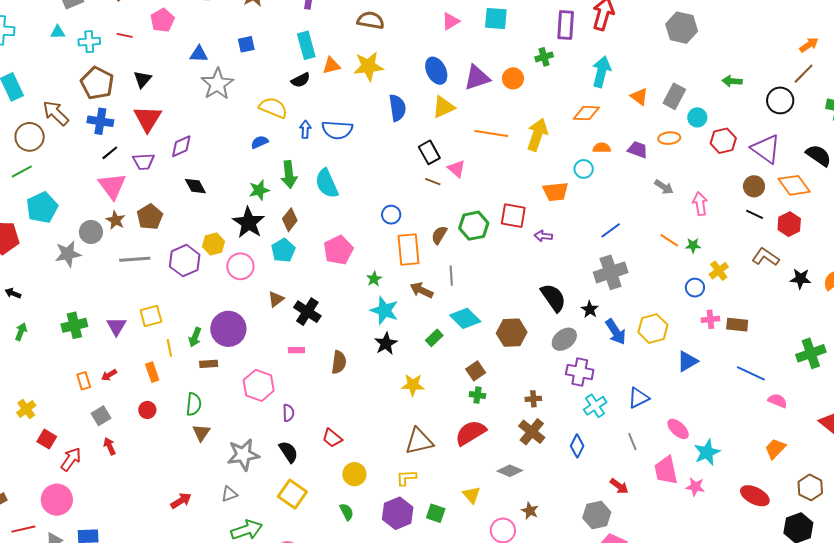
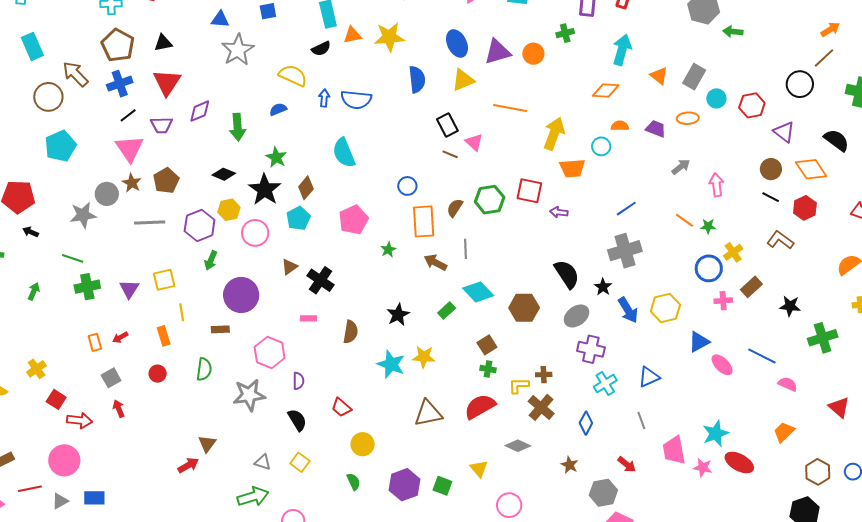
black triangle: (142, 79) -> (163, 43), turned 36
green arrow: (732, 81) -> (733, 32), moved
blue cross: (100, 121) -> (120, 84), turned -30
yellow arrow: (537, 135) -> (554, 134), moved
red hexagon: (723, 141) -> (752, 105), moved
purple triangle: (766, 149) -> (784, 132), size x0.7
green line: (22, 172) -> (73, 258), moved, turned 45
green arrow: (289, 175) -> (238, 127), moved
black diamond: (195, 186) -> (224, 174), moved, turned -40
gray arrow: (664, 187) -> (681, 167), turned -72
green star: (259, 190) -> (276, 157), turned -30
cyan pentagon: (42, 208) -> (60, 146), moved
black star: (801, 279) -> (790, 306), moved
blue circle: (695, 288) -> (709, 268), size x1.4
black arrow: (13, 293) -> (31, 232), moved
cyan star: (384, 310) -> (391, 364), moved
brown rectangle: (737, 325) -> (751, 287), moved, turned -50
green arrow: (195, 337) -> (211, 260), moved
pink ellipse: (678, 429) -> (722, 365), moved
brown triangle: (201, 433) -> (207, 444), moved
gray star: (243, 455) -> (249, 395), moved
red arrow: (71, 459) -> (80, 420), turned 60
yellow L-shape: (406, 478) -> (519, 386), moved
gray triangle: (229, 494) -> (263, 462), moved, turned 36
yellow square: (292, 494) -> (300, 462), size x0.7
red ellipse: (755, 496) -> (739, 462), moved
brown star: (530, 511) -> (570, 465), moved

